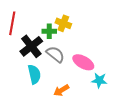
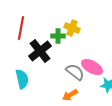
gray semicircle: (55, 54) -> (75, 72), moved
cyan semicircle: (34, 74) -> (22, 79), moved

